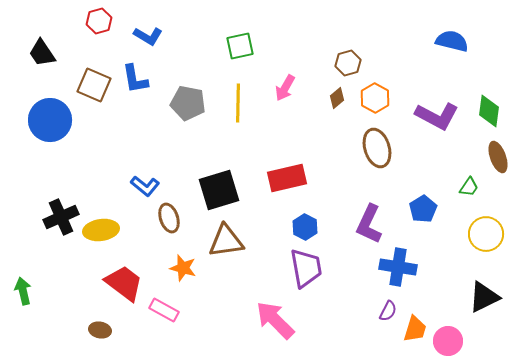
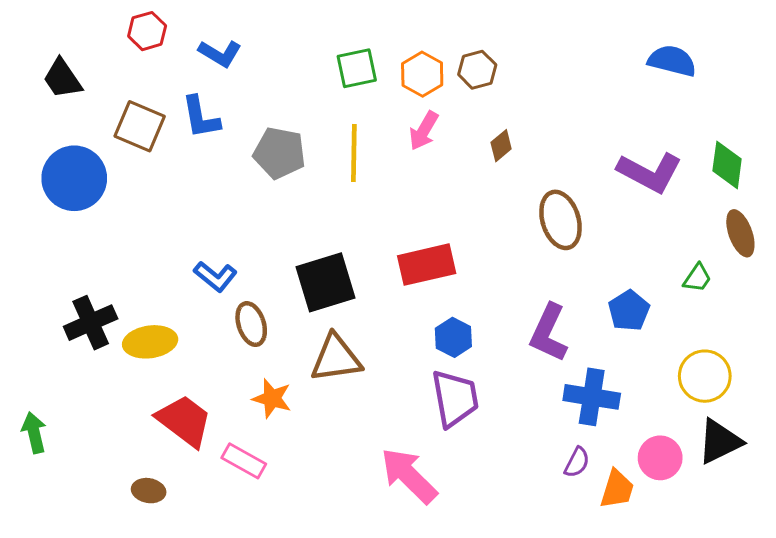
brown hexagon: (348, 63) -> (477, 70), moved
orange hexagon: (375, 98) -> (422, 74), moved
yellow circle: (486, 234) -> (705, 376), moved
pink circle: (448, 341) -> (660, 458), moved

